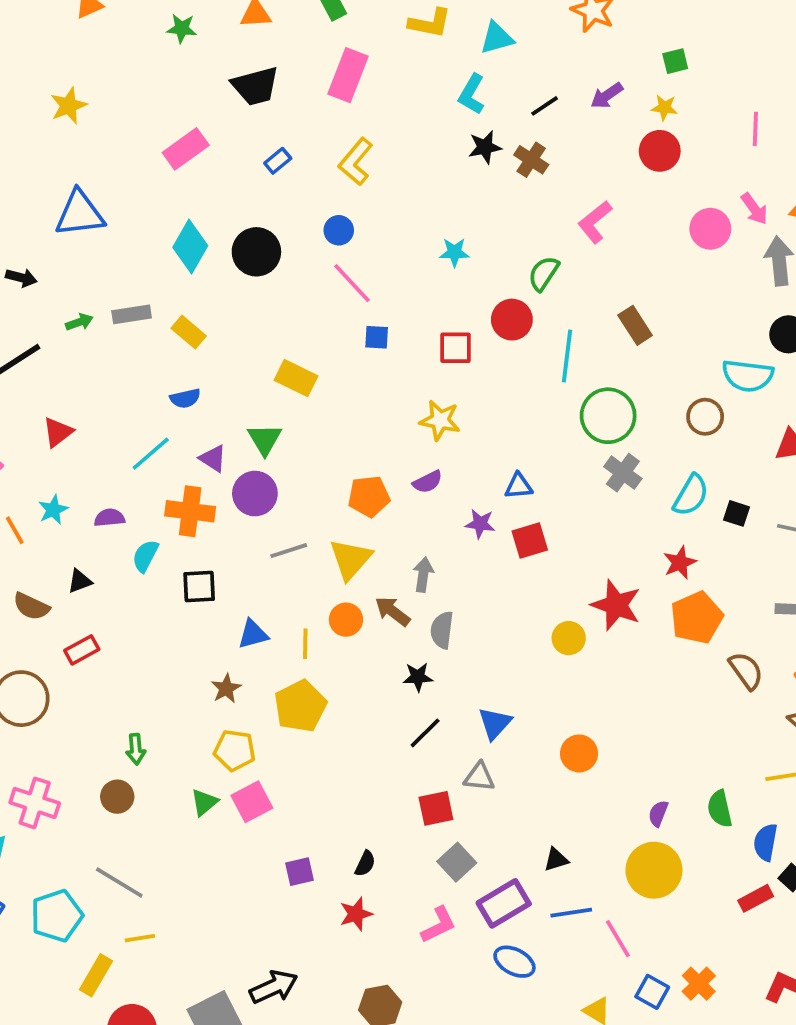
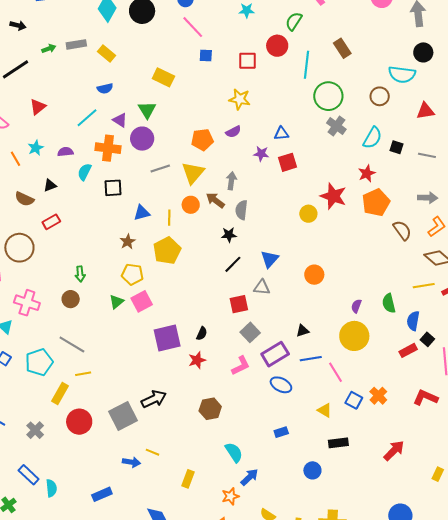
purple square: (300, 872) -> (167, 338), size x1.8

